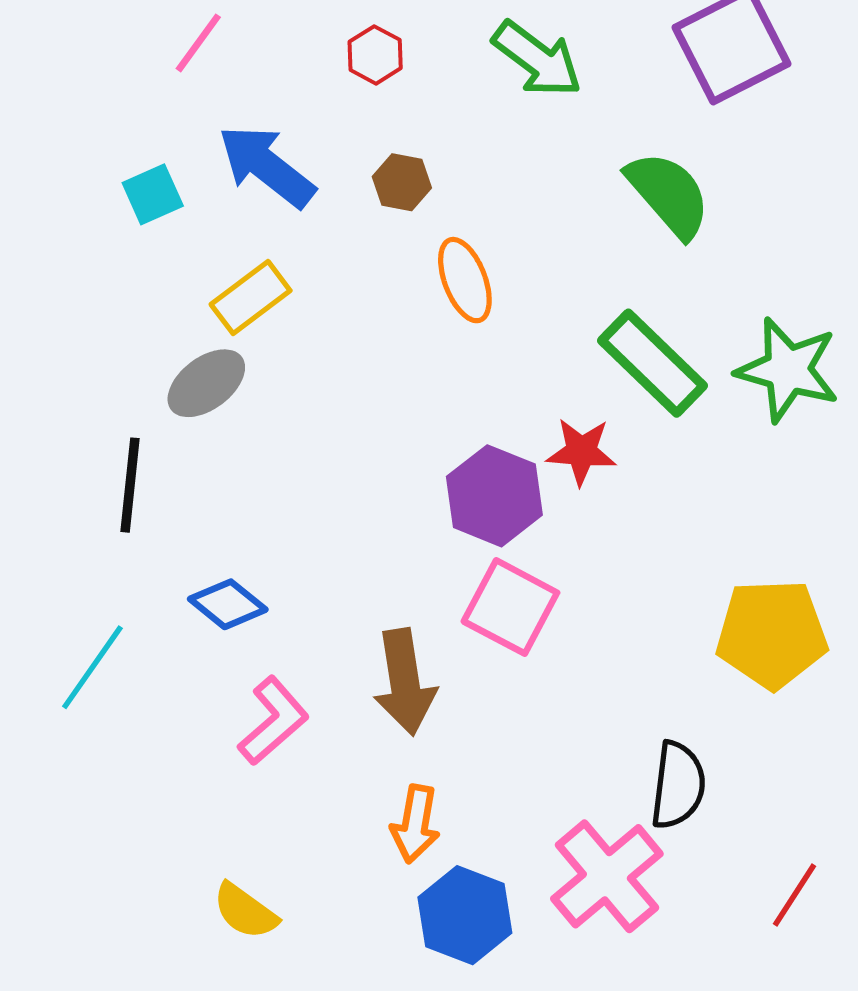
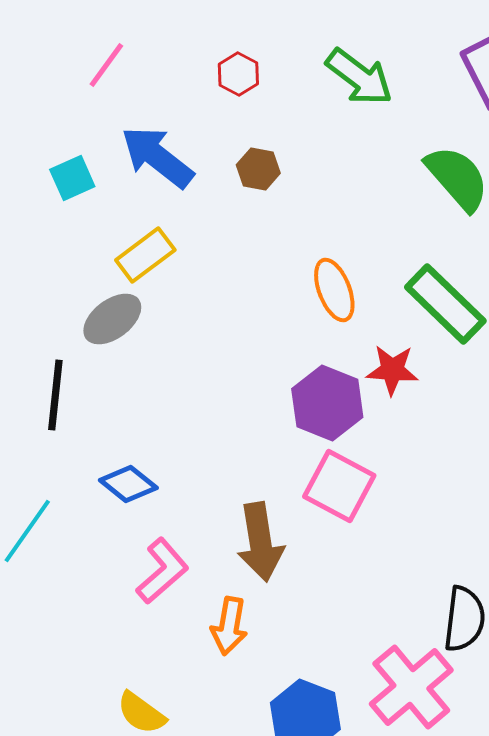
orange ellipse: (465, 280) -> (334, 290), moved
orange arrow: (415, 824) -> (229, 626), moved

